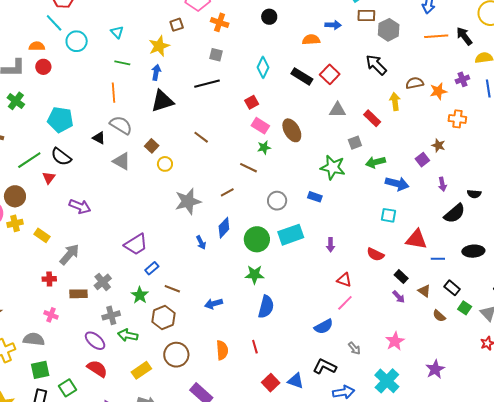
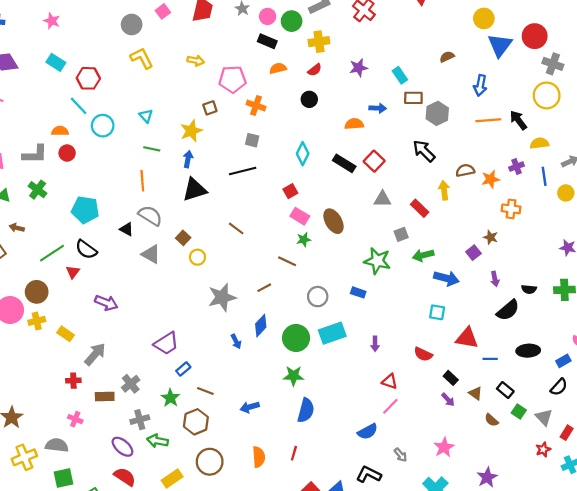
red line: (255, 347) -> (294, 453), turned 32

